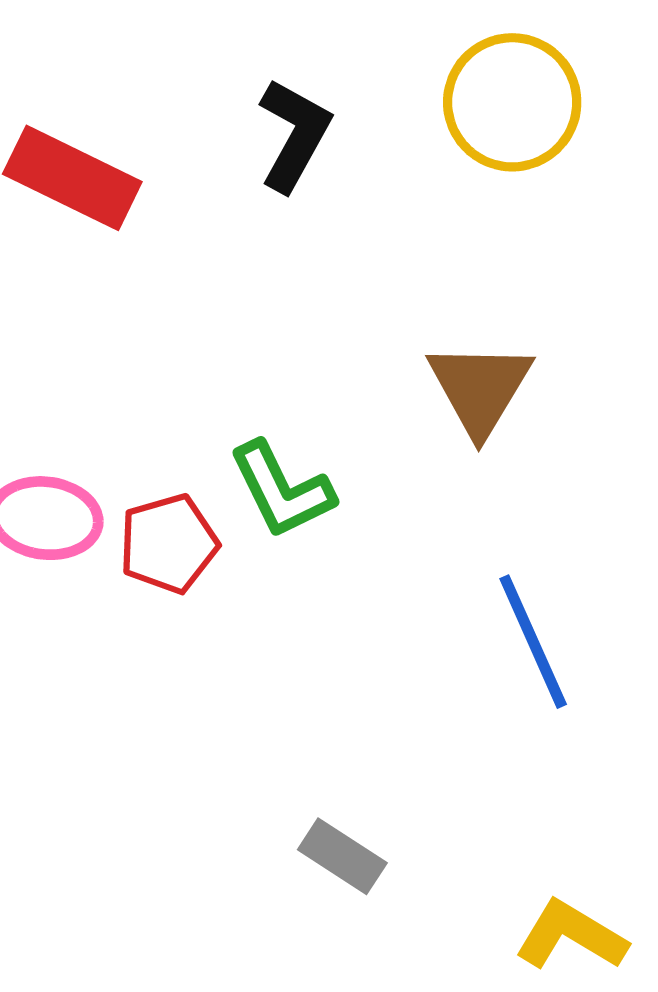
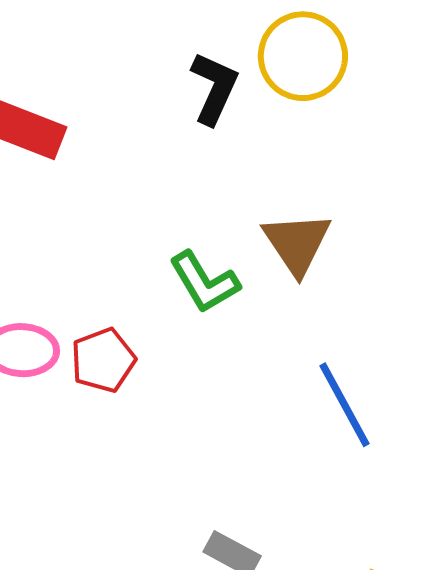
black L-shape: (294, 135) -> (214, 88), moved
green L-shape: (282, 490) -> (204, 282), moved

